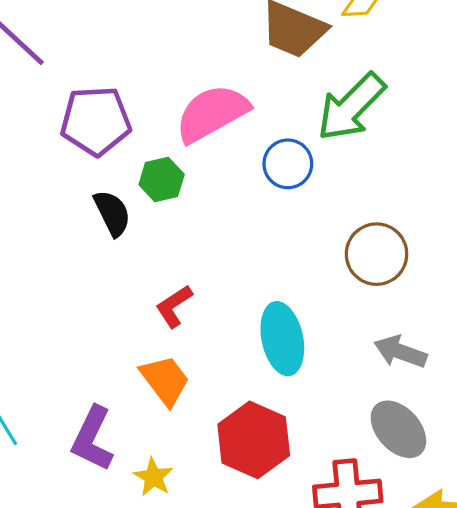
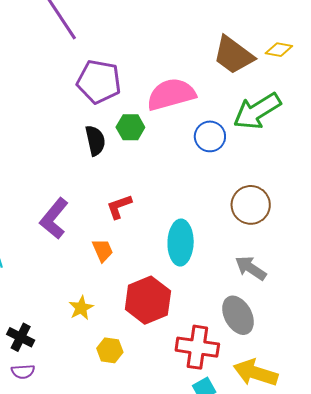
orange trapezoid: (165, 380) -> (103, 250), size x0.7
purple L-shape: (92, 439) -> (54, 219), moved

